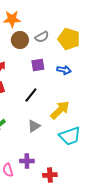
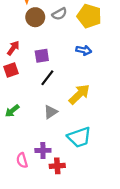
purple square: (38, 65) -> (42, 56), moved
cyan trapezoid: (70, 136) -> (79, 137), moved
red cross: (50, 175) -> (57, 166), moved

